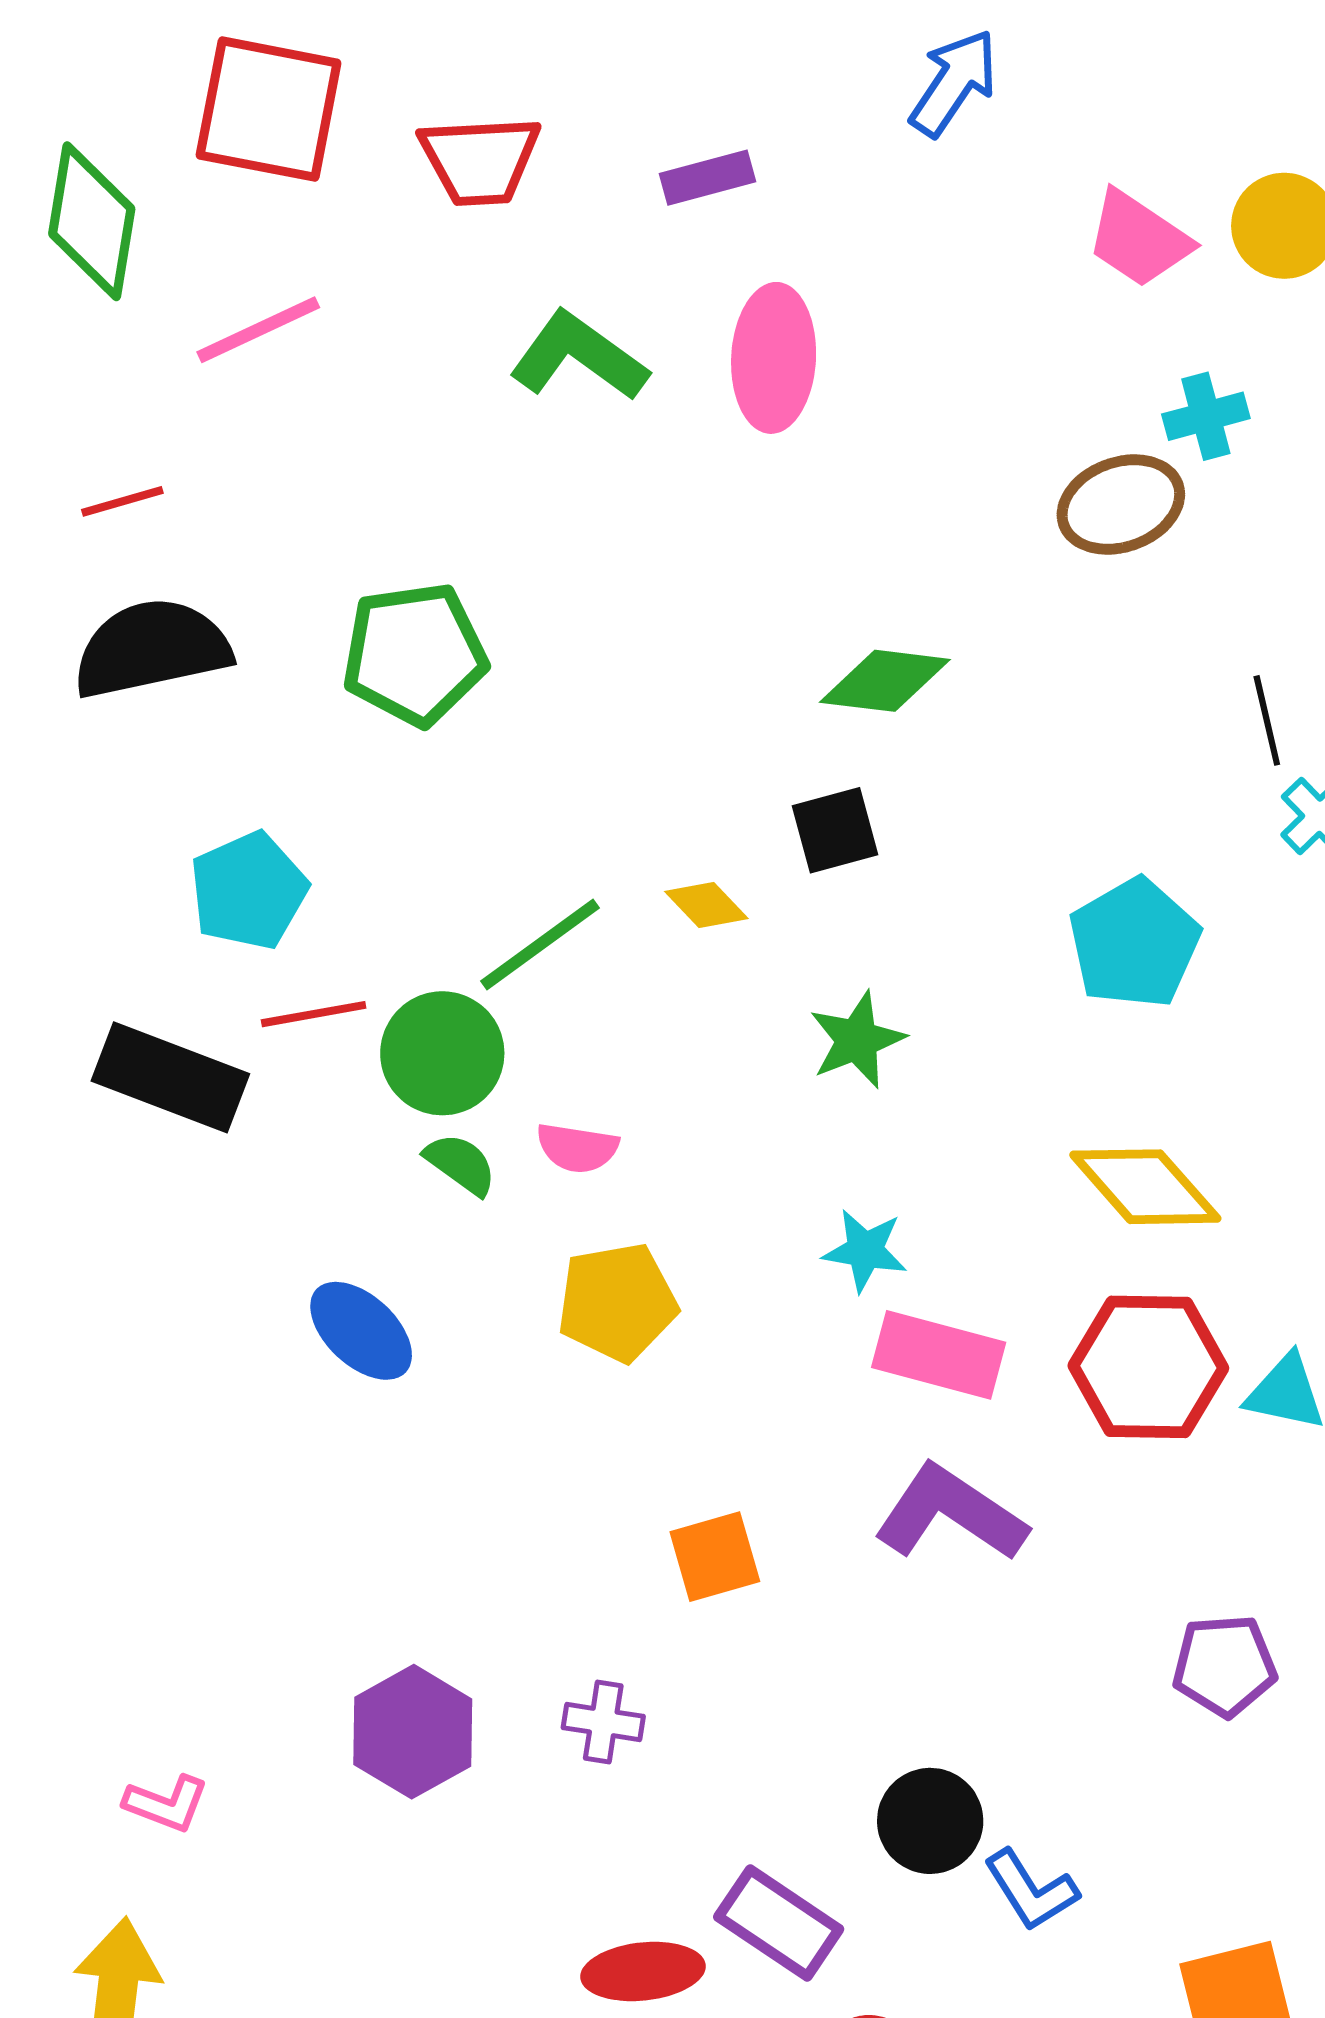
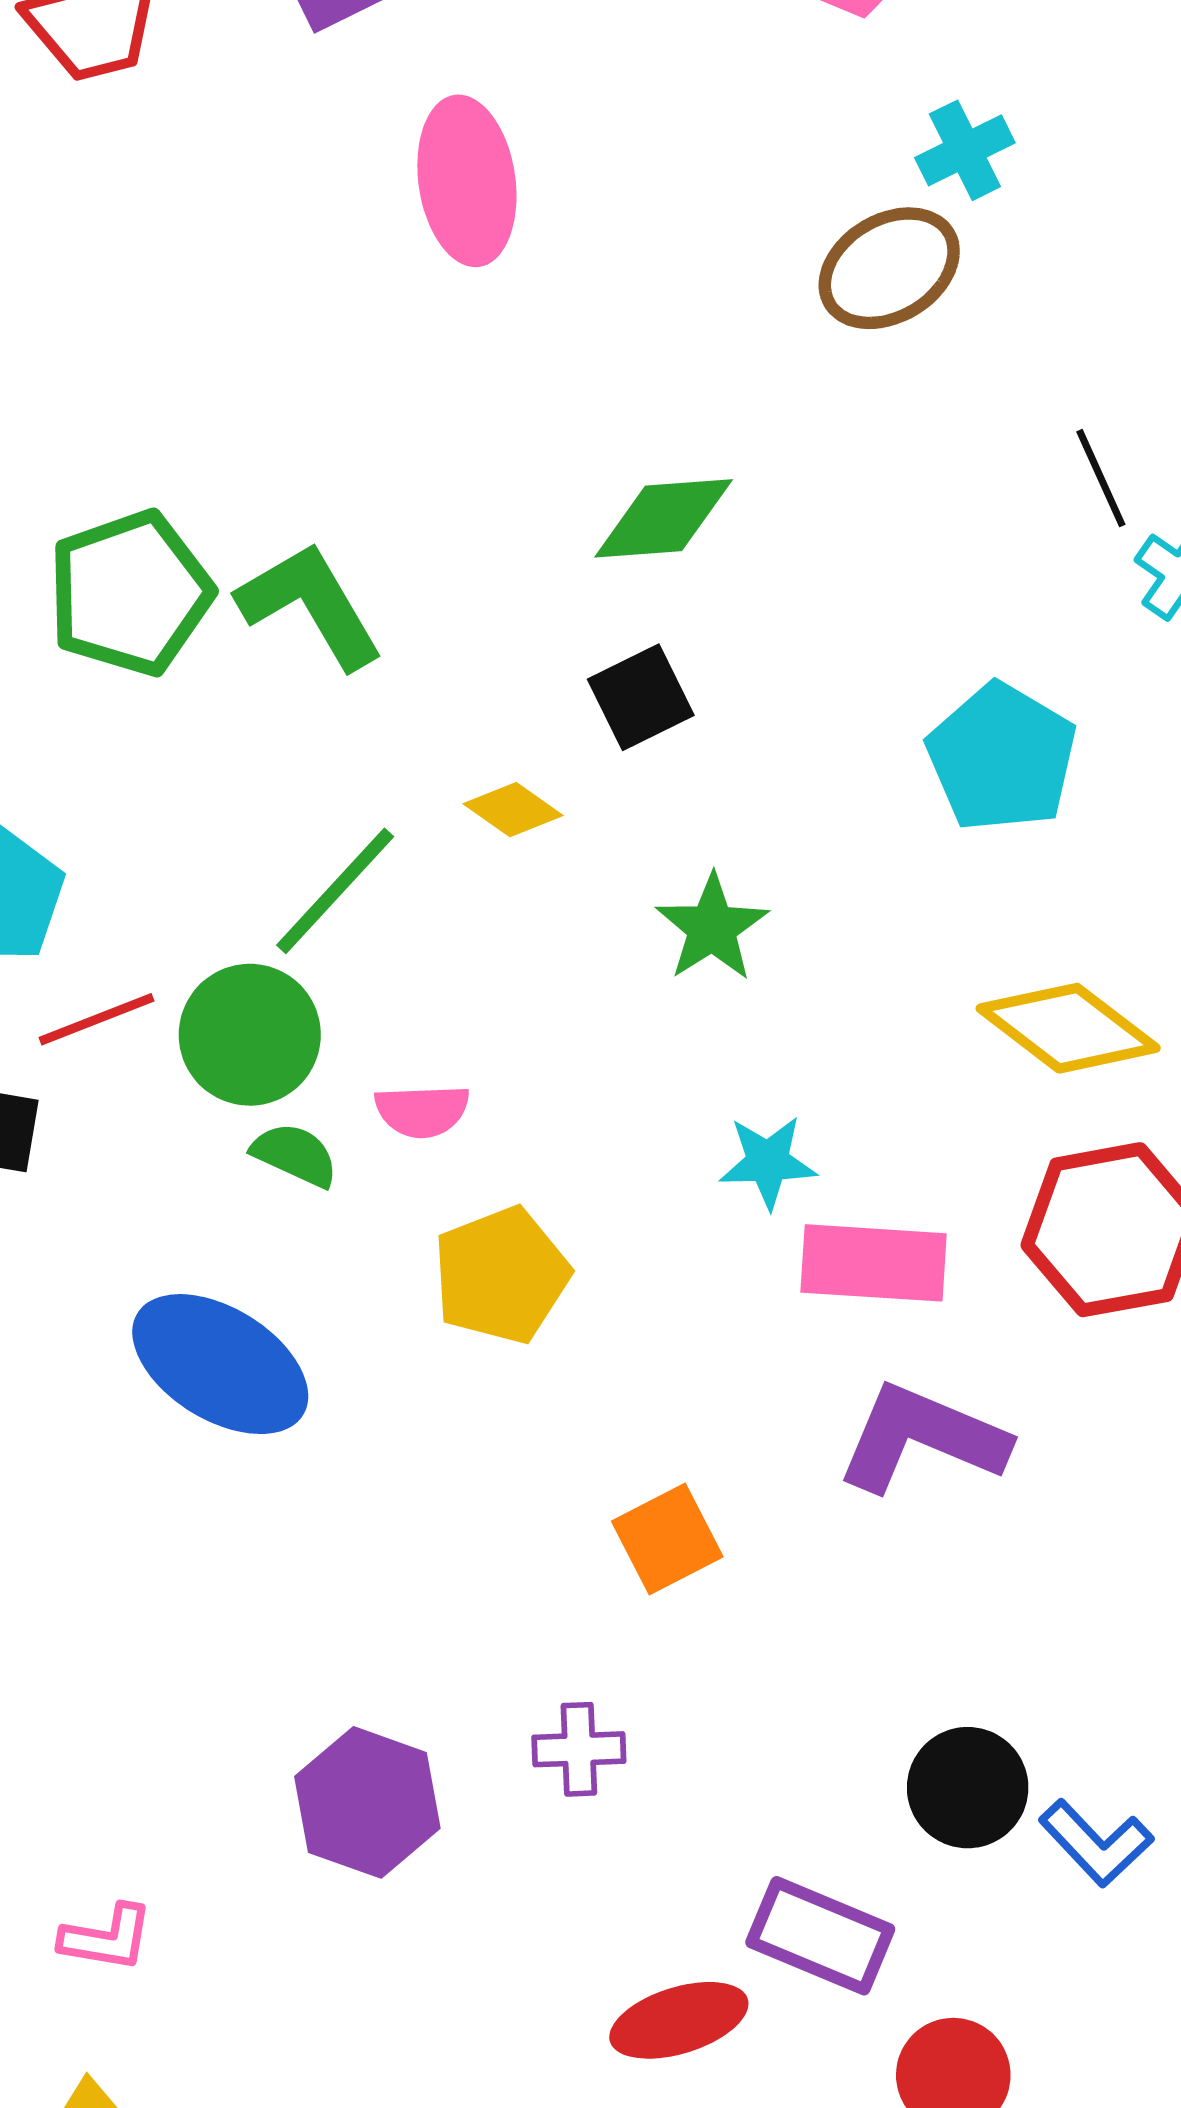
green L-shape: (578, 356) -> (310, 605), moved, turned 35
blue ellipse: (361, 1331) -> (220, 1364), size x1.4

